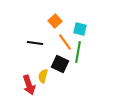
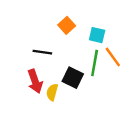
orange line: (65, 42) -> (113, 57), moved
red arrow: (29, 85) -> (35, 81), moved

